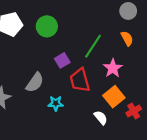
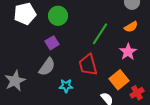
orange semicircle: (127, 38) -> (131, 27), turned 88
purple square: (62, 60) -> (52, 43), moved
pink star: (113, 68) -> (128, 52), moved

